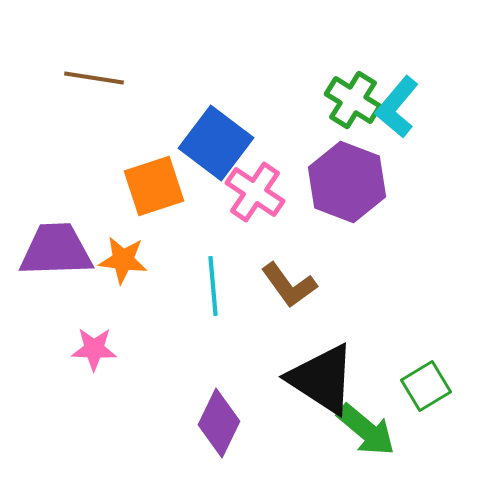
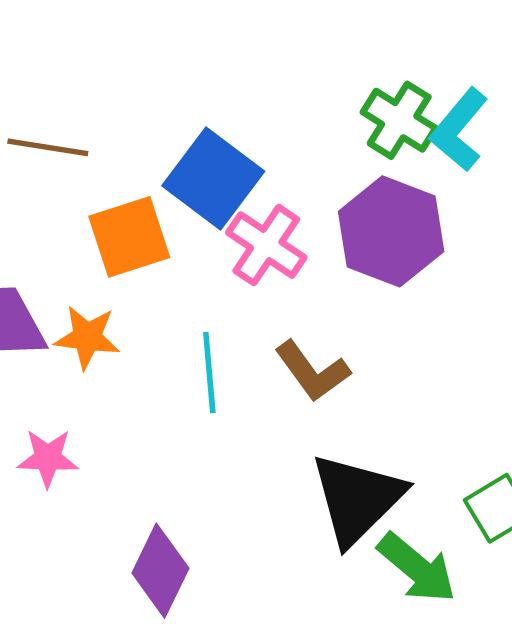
brown line: (94, 78) -> (48, 147), moved
black triangle: (322, 379) -> (357, 499), turned 42
purple diamond: (219, 423) -> (160, 571), moved

